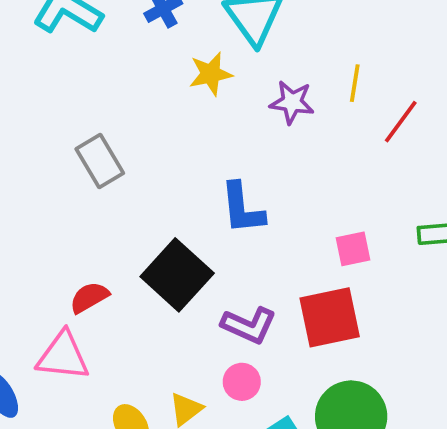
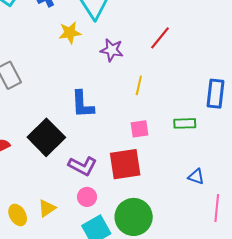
yellow line: (355, 83) -> (139, 85), moved
red line: (401, 122) -> (160, 38), moved
pink circle: (242, 382) -> (87, 197), moved

